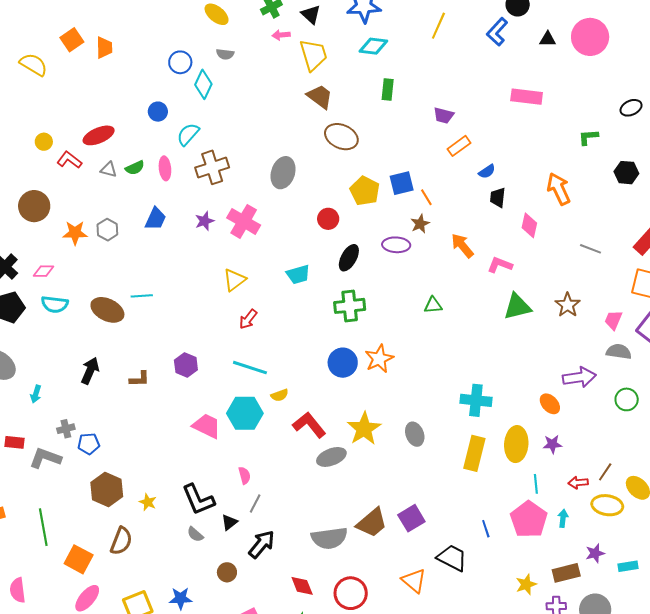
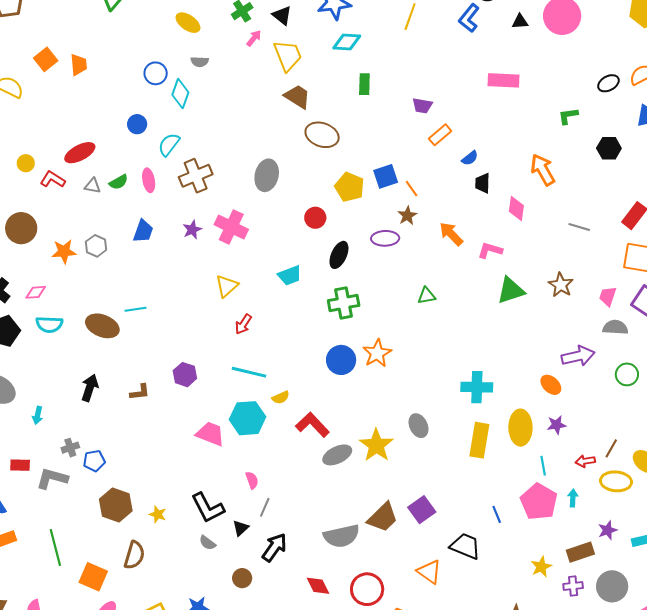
pink arrow: (281, 35) -> (254, 38), turned 138
yellow star: (364, 429) -> (376, 445), moved

